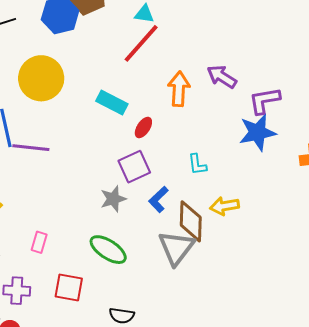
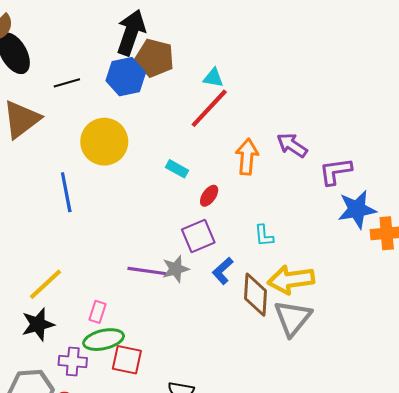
cyan rectangle: (112, 102) -> (177, 169), size x0.7
blue star: (257, 132) -> (357, 209), moved
purple line: (31, 148) -> (147, 271), moved
yellow arrow: (224, 206) -> (291, 280), size x1.5
gray triangle: (176, 248) -> (293, 318), moved
green ellipse: (108, 250) -> (104, 340), moved, turned -48

